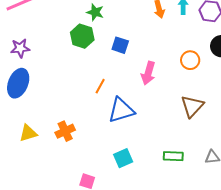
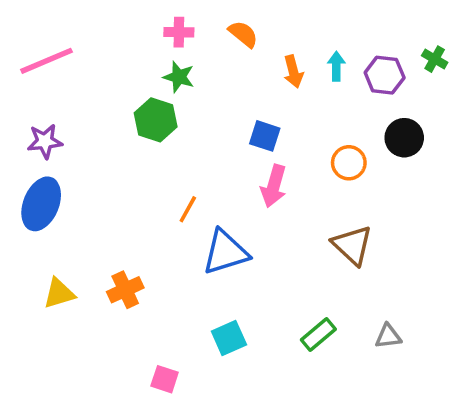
blue square: (120, 45) -> (265, 136), moved
brown triangle: (192, 106) -> (352, 245), turned -30
green rectangle: (173, 156) -> (318, 334), turned -42

